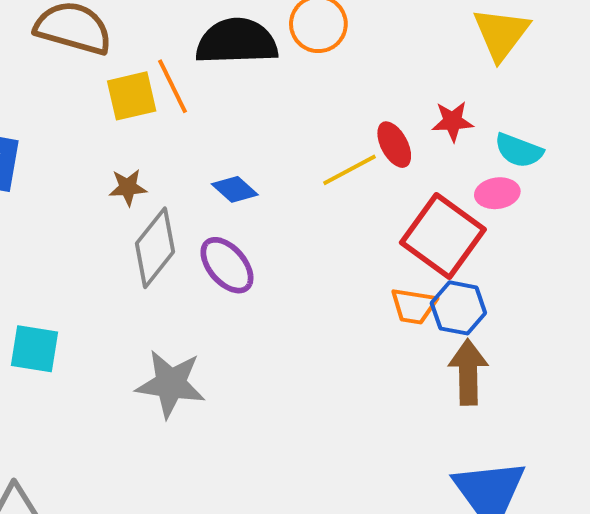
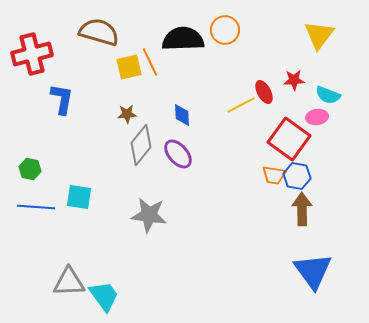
blue diamond: (235, 189) -> (182, 115), turned 45

